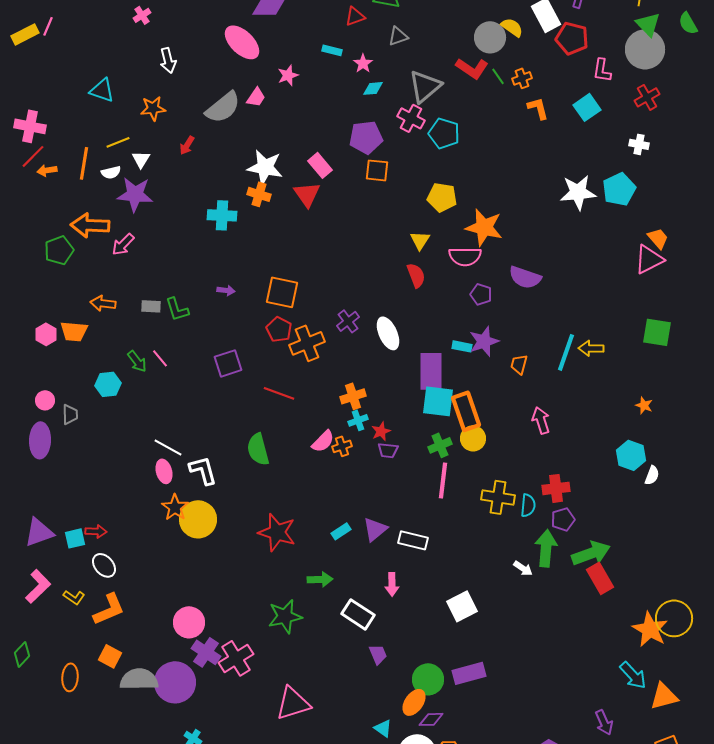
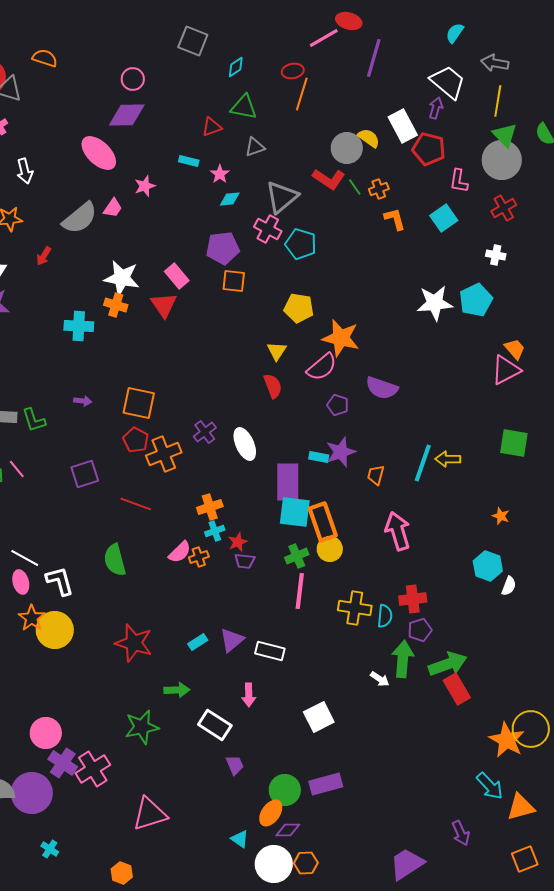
pink semicircle: (465, 256) -> (322, 367), turned -40
pink arrow: (541, 420) -> (398, 531), size x1.4

